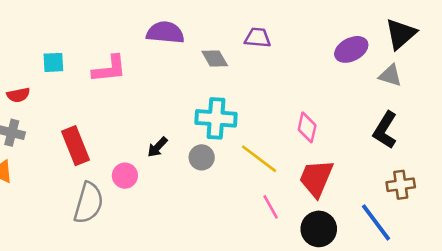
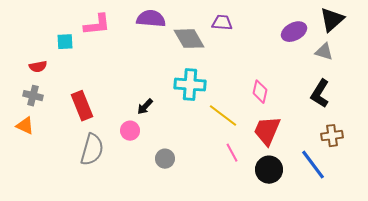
gray diamond: (215, 59) -> (189, 39), size x1.5
pink L-shape: (109, 69) -> (97, 25), moved
gray circle: (202, 157) -> (165, 159), moved
pink circle: (125, 176) -> (130, 131), moved

